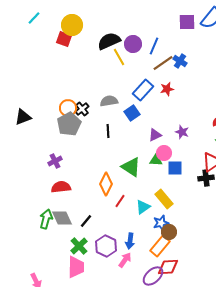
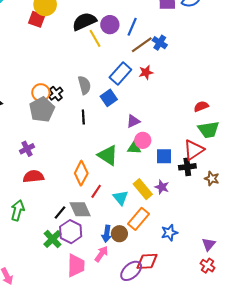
gray semicircle: (109, 101) -> (84, 85), turned 84
purple star: (182, 132) -> (162, 187), moved
blue square: (175, 168) -> (164, 156), moved
cyan triangle: (143, 207) -> (120, 198), turned -35
gray diamond: (62, 218) -> (80, 209), moved
blue star: (161, 223) -> (169, 233), moved
brown circle: (169, 232) -> (119, 234), moved
purple hexagon: (106, 246) -> (71, 232), moved
orange rectangle: (160, 246) -> (139, 219), moved
pink trapezoid: (76, 267) -> (76, 266), moved

